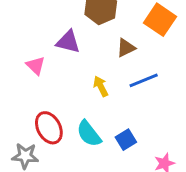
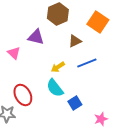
yellow arrow: (101, 86) -> (58, 67), turned -96
cyan semicircle: (89, 134) -> (55, 88), moved

